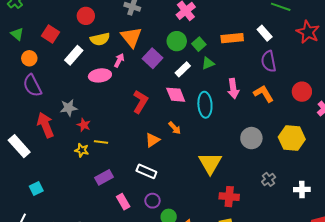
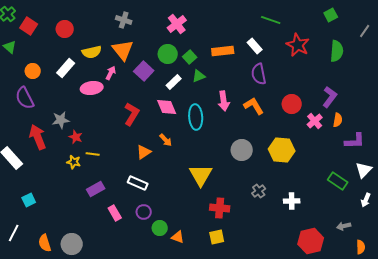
red circle: (86, 16) -> (65, 29), moved
red square: (50, 34) -> (29, 26), moved
orange circle: (29, 58) -> (33, 71), moved

